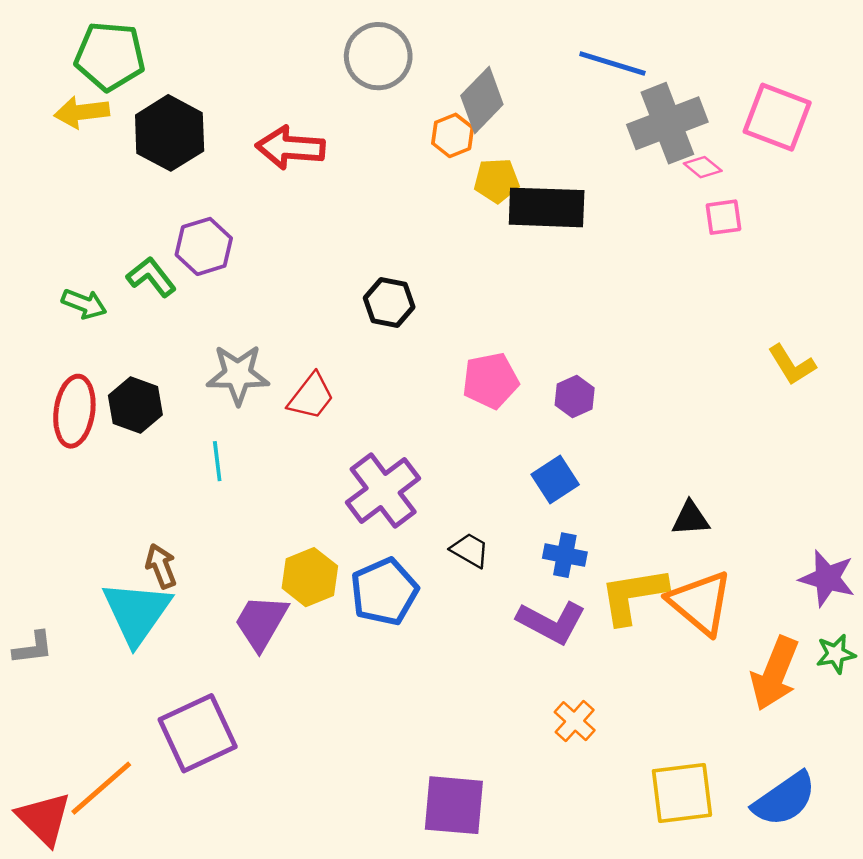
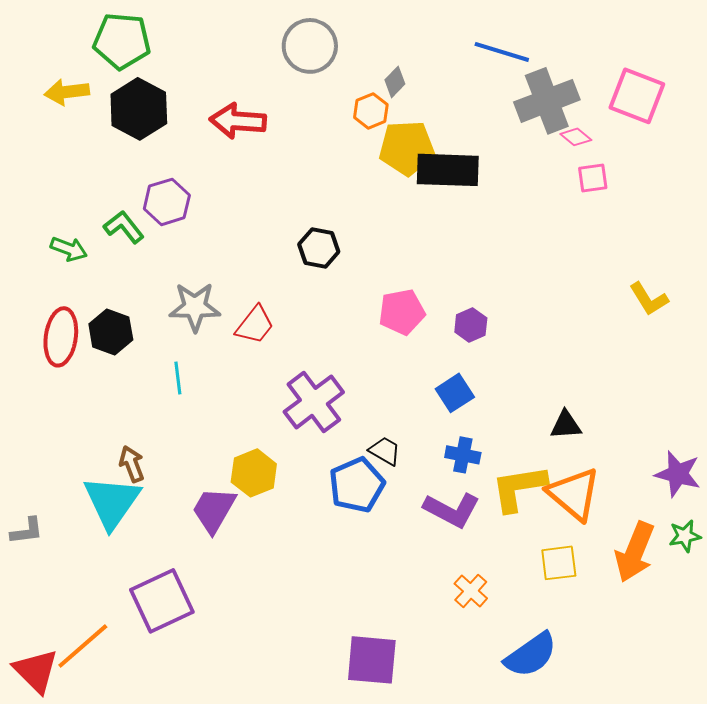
green pentagon: (110, 56) -> (122, 41), moved
gray diamond: (482, 100) -> (395, 82), size x0.6
yellow pentagon: (497, 181) -> (407, 148), size x1.5
blue pentagon: (384, 592) -> (357, 485), moved
yellow square: (682, 793) -> (559, 563), moved, size x0.7
blue semicircle: (784, 799) -> (531, 655), moved

